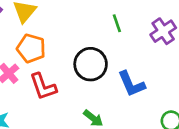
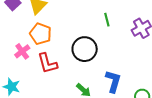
blue L-shape: (131, 84) -> (113, 81), moved, turned -145

